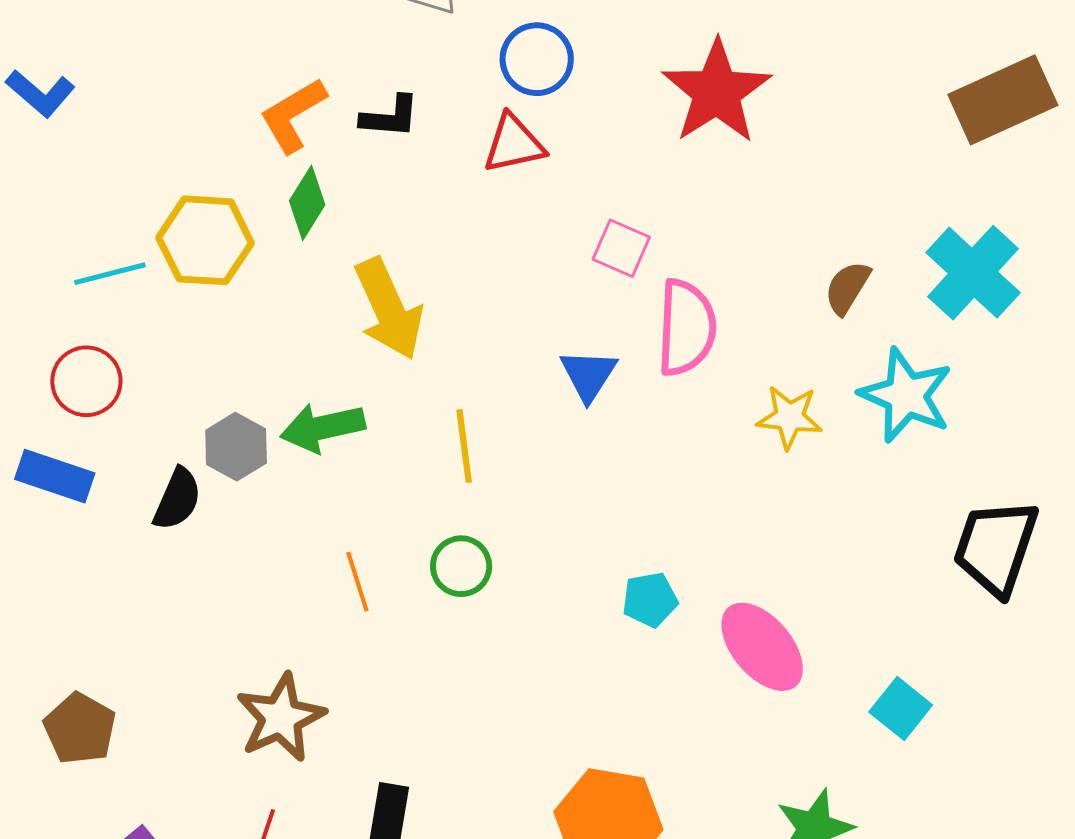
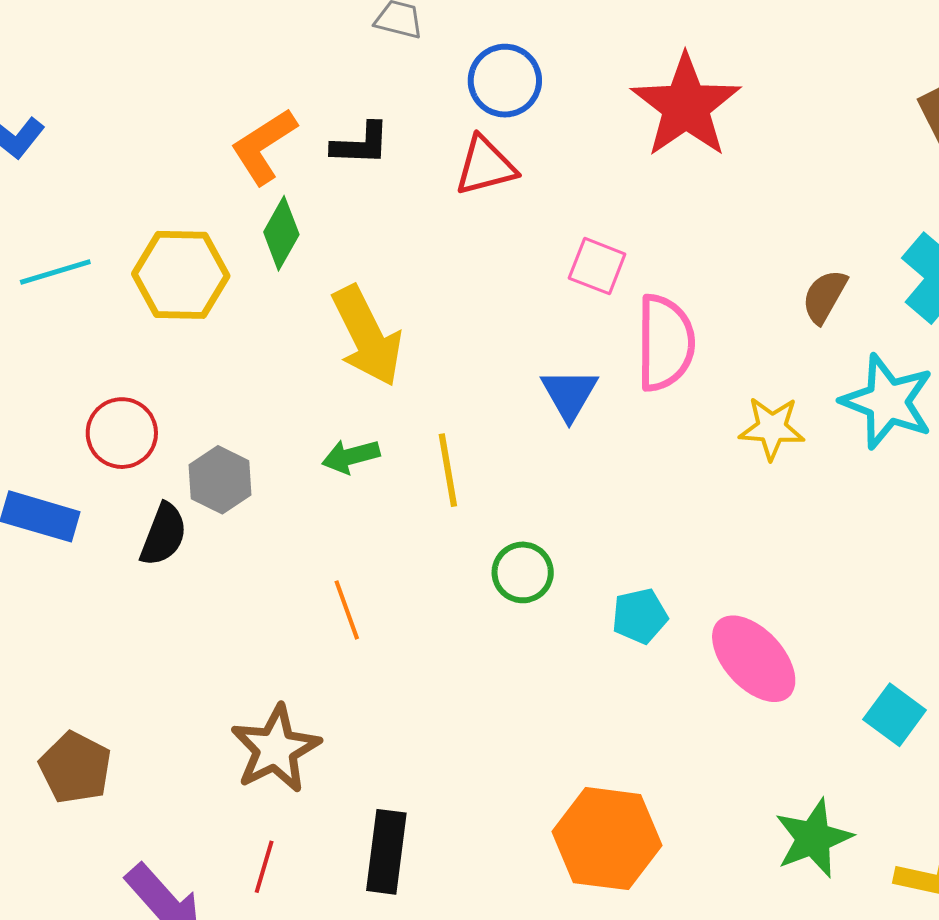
cyan line: (110, 274) -> (55, 272), moved
red circle: (86, 381) -> (122, 433), moved
green arrow: (323, 428) -> (351, 456), moved, size x0.7
green circle: (461, 566) -> (523, 572), moved

